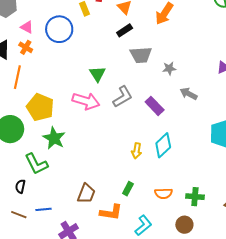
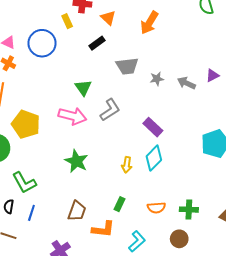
black rectangle: (125, 30) -> (97, 43), moved
gray arrow: (189, 94) -> (186, 83), moved
purple rectangle: (155, 106) -> (153, 127), moved
green star: (54, 138) -> (76, 161), moved
blue line: (43, 209) -> (31, 213), moved, turned -63

